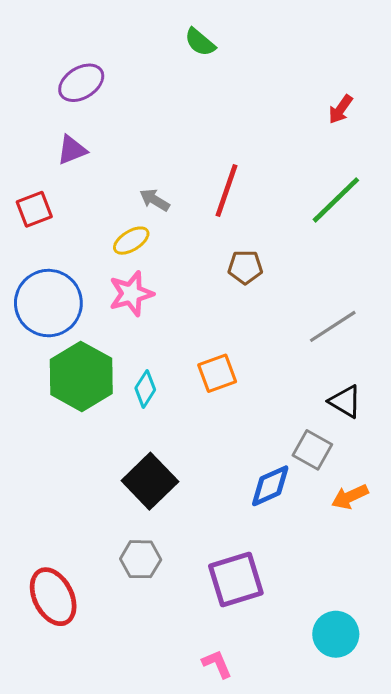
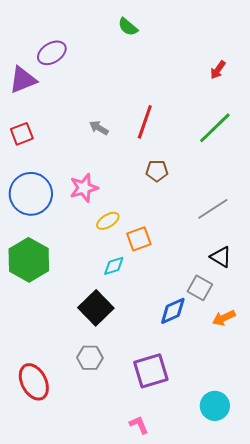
purple triangle: (72, 150) -> (23, 80), moved, size x1.4
yellow ellipse: (131, 241) -> (108, 221), moved
green hexagon: (81, 376) -> (29, 260), moved
cyan diamond: (145, 389) -> (114, 266), moved, turned 40

